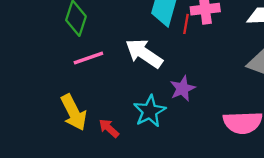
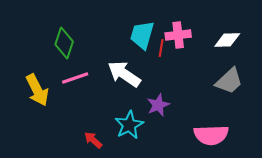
yellow arrow: (74, 112) -> (37, 90), moved

